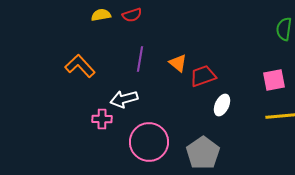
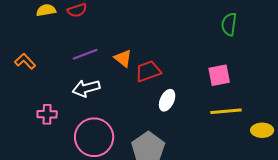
purple line: (140, 59) -> (85, 54), turned 60
orange L-shape: (80, 66) -> (25, 61), size x0.7
white arrow: (124, 99) -> (86, 88), moved

